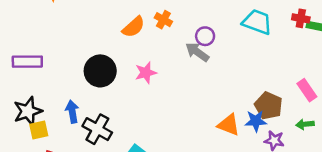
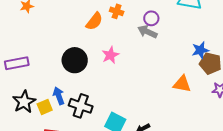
blue star: (256, 121) -> (200, 50), moved
yellow square: (39, 130) -> (45, 107), moved

